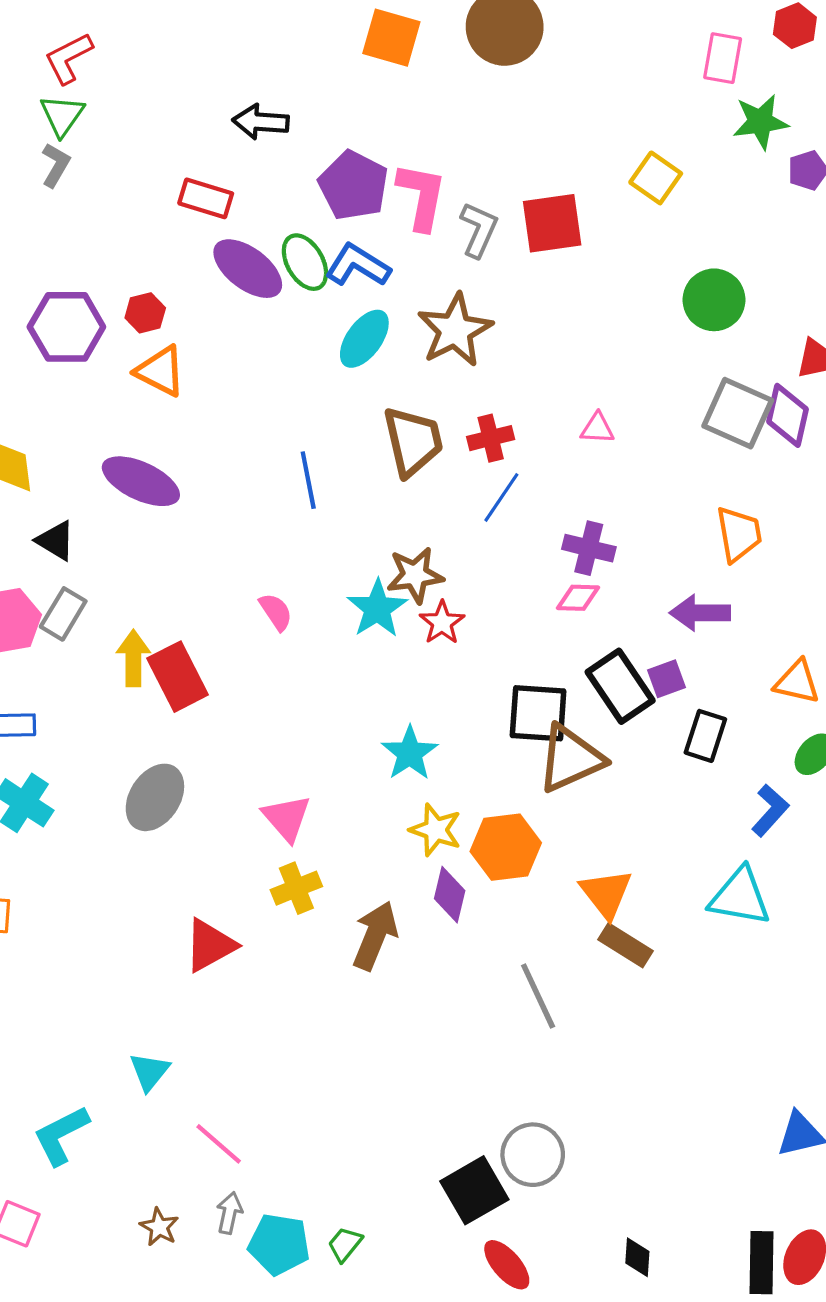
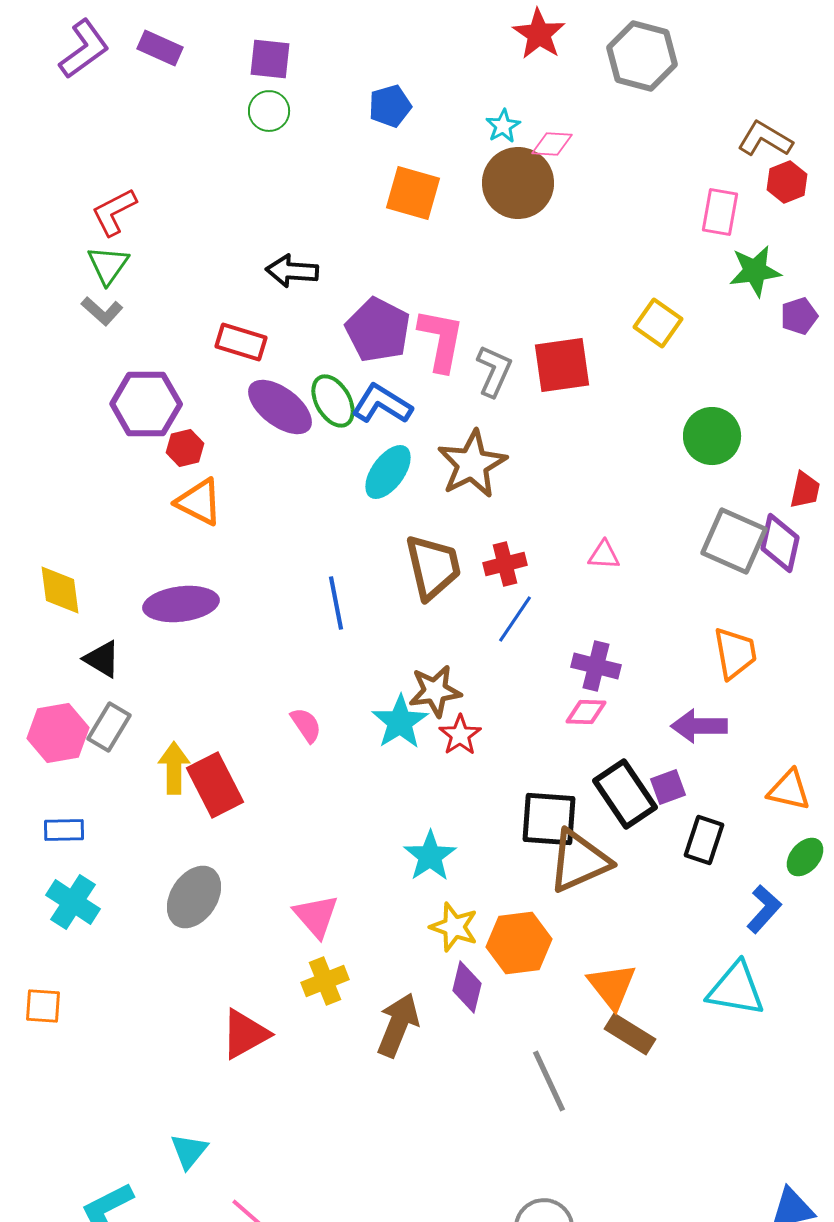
gray L-shape: (56, 165) -> (102, 311), turned 102
purple hexagon: (66, 327) -> (146, 404), moved
purple ellipse: (141, 481) -> (181, 604), turned -32

